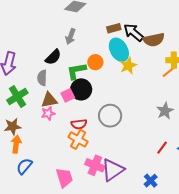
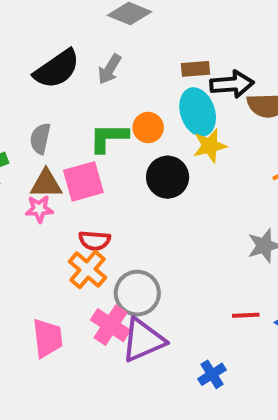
black arrow: (134, 33) -> (232, 84), turned 125
black semicircle: (53, 57) -> (57, 69), moved, size x1.4
black circle: (81, 89) -> (168, 177), moved
pink square: (68, 95) -> (83, 181), size x1.5
gray circle: (110, 116) -> (137, 293), moved
red line: (162, 148) -> (246, 315), turned 40

